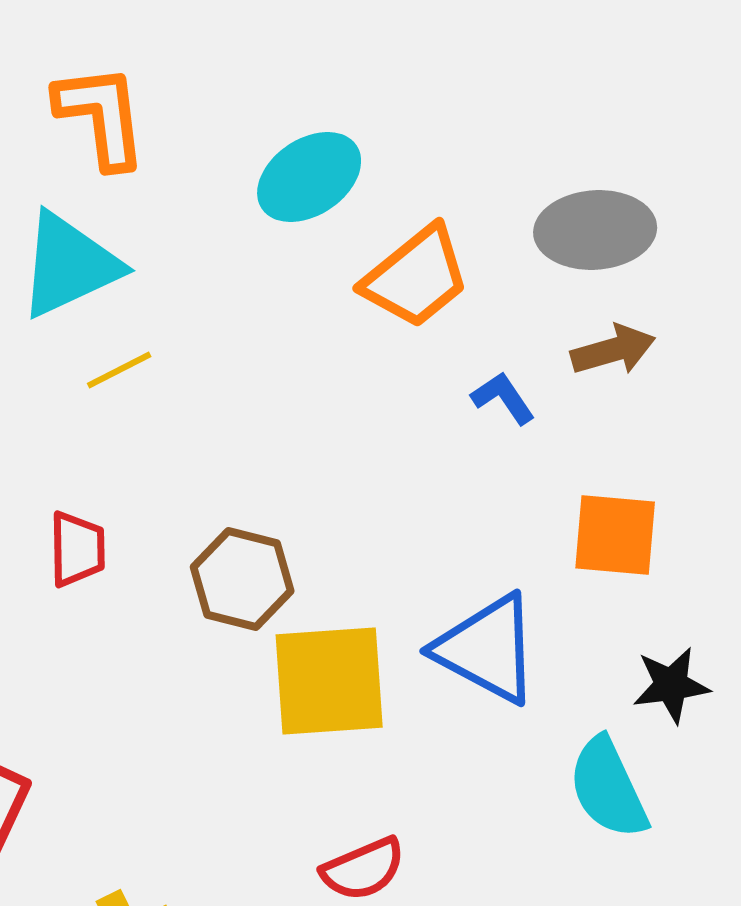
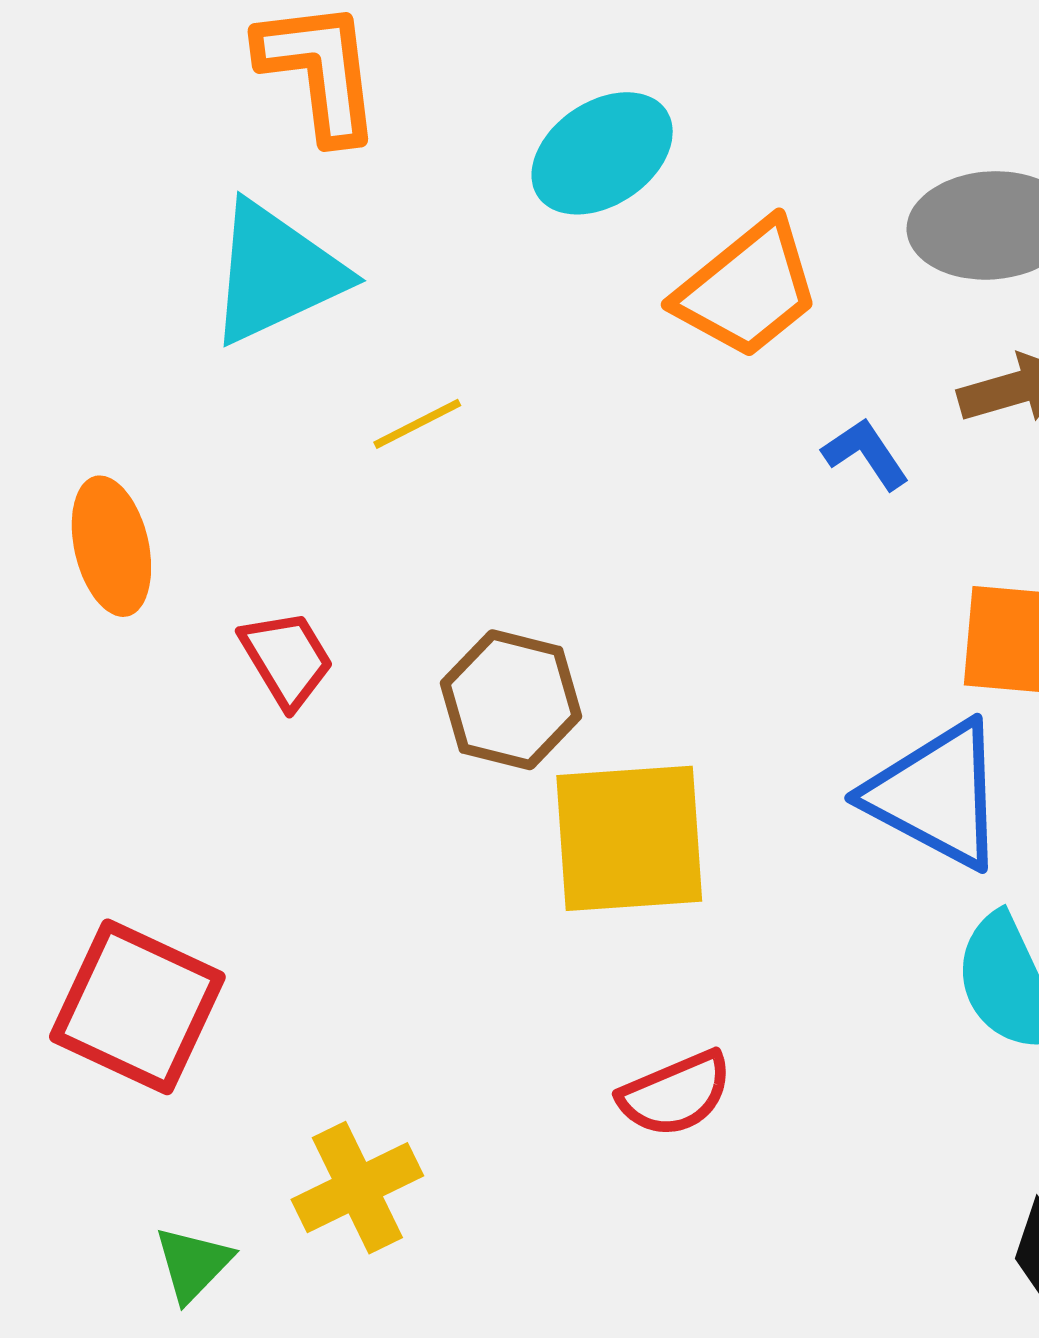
yellow line: (119, 370) -> (417, 424), moved
red trapezoid: (77, 549) -> (287, 659), turned -30
blue triangle: (487, 649) -> (936, 795), moved

